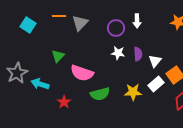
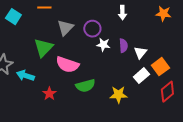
gray triangle: (80, 23) -> (65, 28), moved
purple circle: (116, 28) -> (92, 29), moved
green triangle: (58, 56) -> (43, 48), size x1.5
yellow star: (133, 92) -> (118, 95), moved

